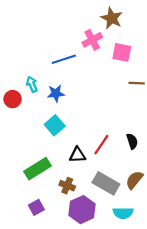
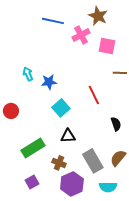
blue line: (64, 59) -> (53, 21), moved, turned 30
red circle: (13, 99) -> (11, 111), moved
cyan square: (55, 125) -> (61, 108), moved
red line: (101, 145) -> (94, 95), moved, turned -60
gray rectangle: (106, 183) -> (93, 161), turned 30

